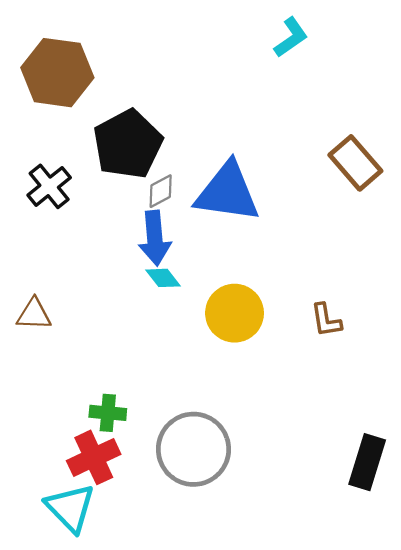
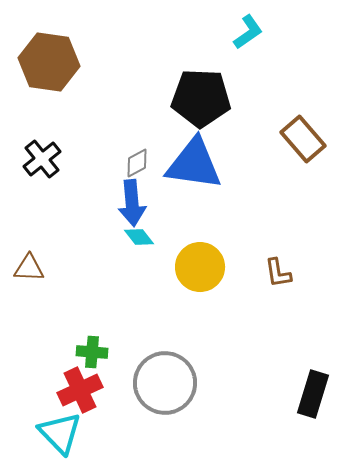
black pentagon: (128, 144) -> (201, 98), moved, turned 30

